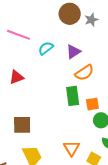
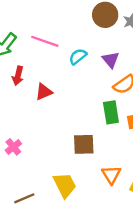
purple triangle: (73, 52) -> (111, 60), turned -35
brown square: (22, 125) -> (84, 144), moved

